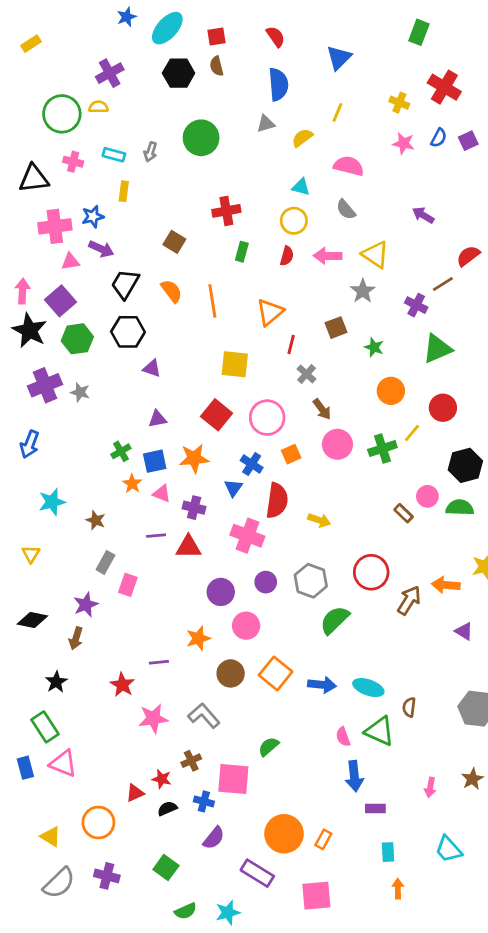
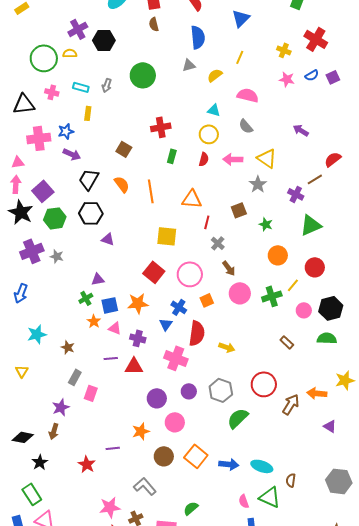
black hexagon: (179, 73) -> (104, 40), moved
blue semicircle: (439, 138) -> (312, 75), turned 32
pink triangle: (70, 262) -> (18, 162), moved
orange triangle: (270, 312) -> (192, 199), turned 45
purple triangle: (157, 419) -> (98, 279), moved
pink circle: (427, 496) -> (304, 310), moved
black diamond: (32, 620) -> (23, 437), moved
pink star: (153, 718) -> (110, 507), moved

